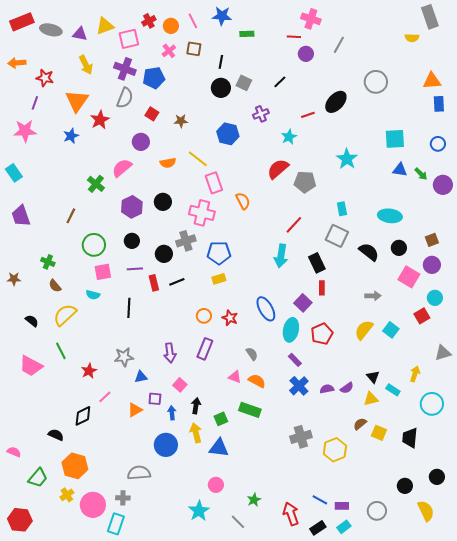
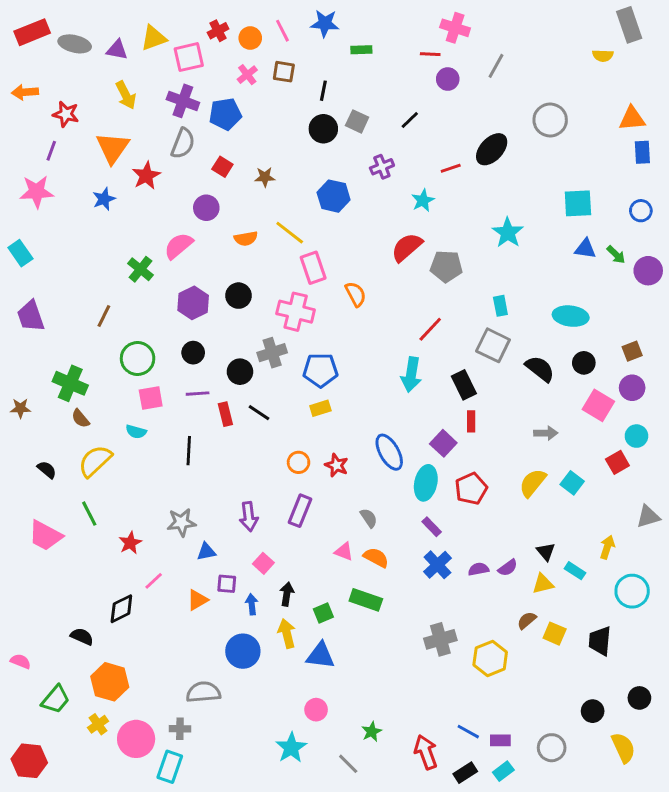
green cross: (48, 262) -> (70, 383), size x1.6
black line: (177, 282) -> (259, 413), turned 56

